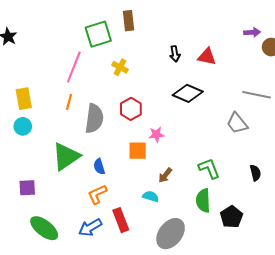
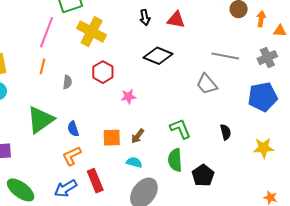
yellow cross: (120, 67) -> (92, 32), size x1.8
gray semicircle: (94, 118) -> (67, 82), size x0.5
orange square: (138, 151) -> (112, 138), moved
cyan semicircle: (151, 196) -> (134, 162), moved

